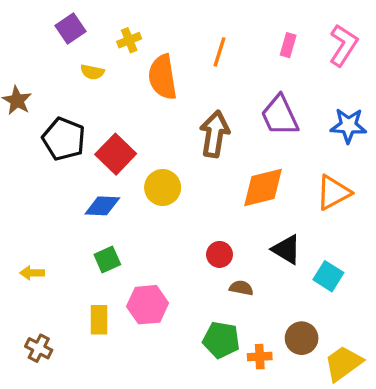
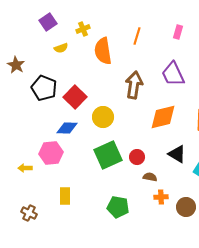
yellow semicircle: (92, 72) -> (61, 48), turned -32
green square: (107, 259) -> (108, 155), moved, size x1.8
pink hexagon: (148, 305) -> (51, 153), moved
green pentagon: (221, 340) -> (118, 207), moved
orange cross: (260, 357) -> (161, 197), moved

